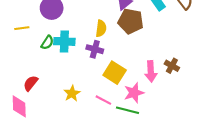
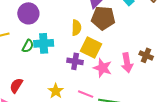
purple cross: (95, 49) -> (75, 61), moved
yellow square: (115, 73) -> (91, 48), moved
pink star: (134, 93) -> (103, 68), moved, turned -30

